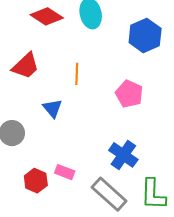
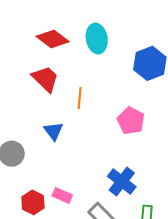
red trapezoid: (26, 66) -> (45, 79), moved, turned -96

